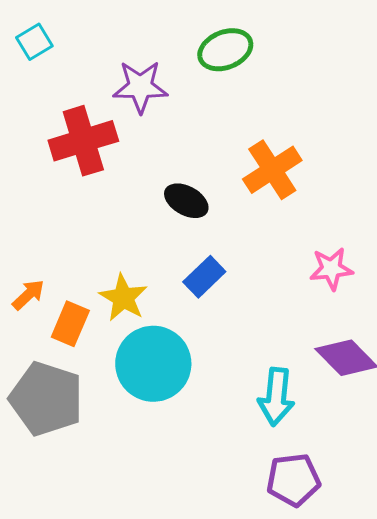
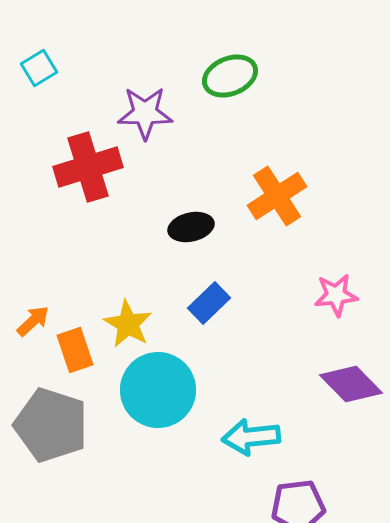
black ellipse: (186, 201) -> (191, 227), turned -42
orange rectangle: (70, 324) -> (75, 350), turned -42
cyan arrow: (276, 397) -> (251, 437), moved, turned 78

